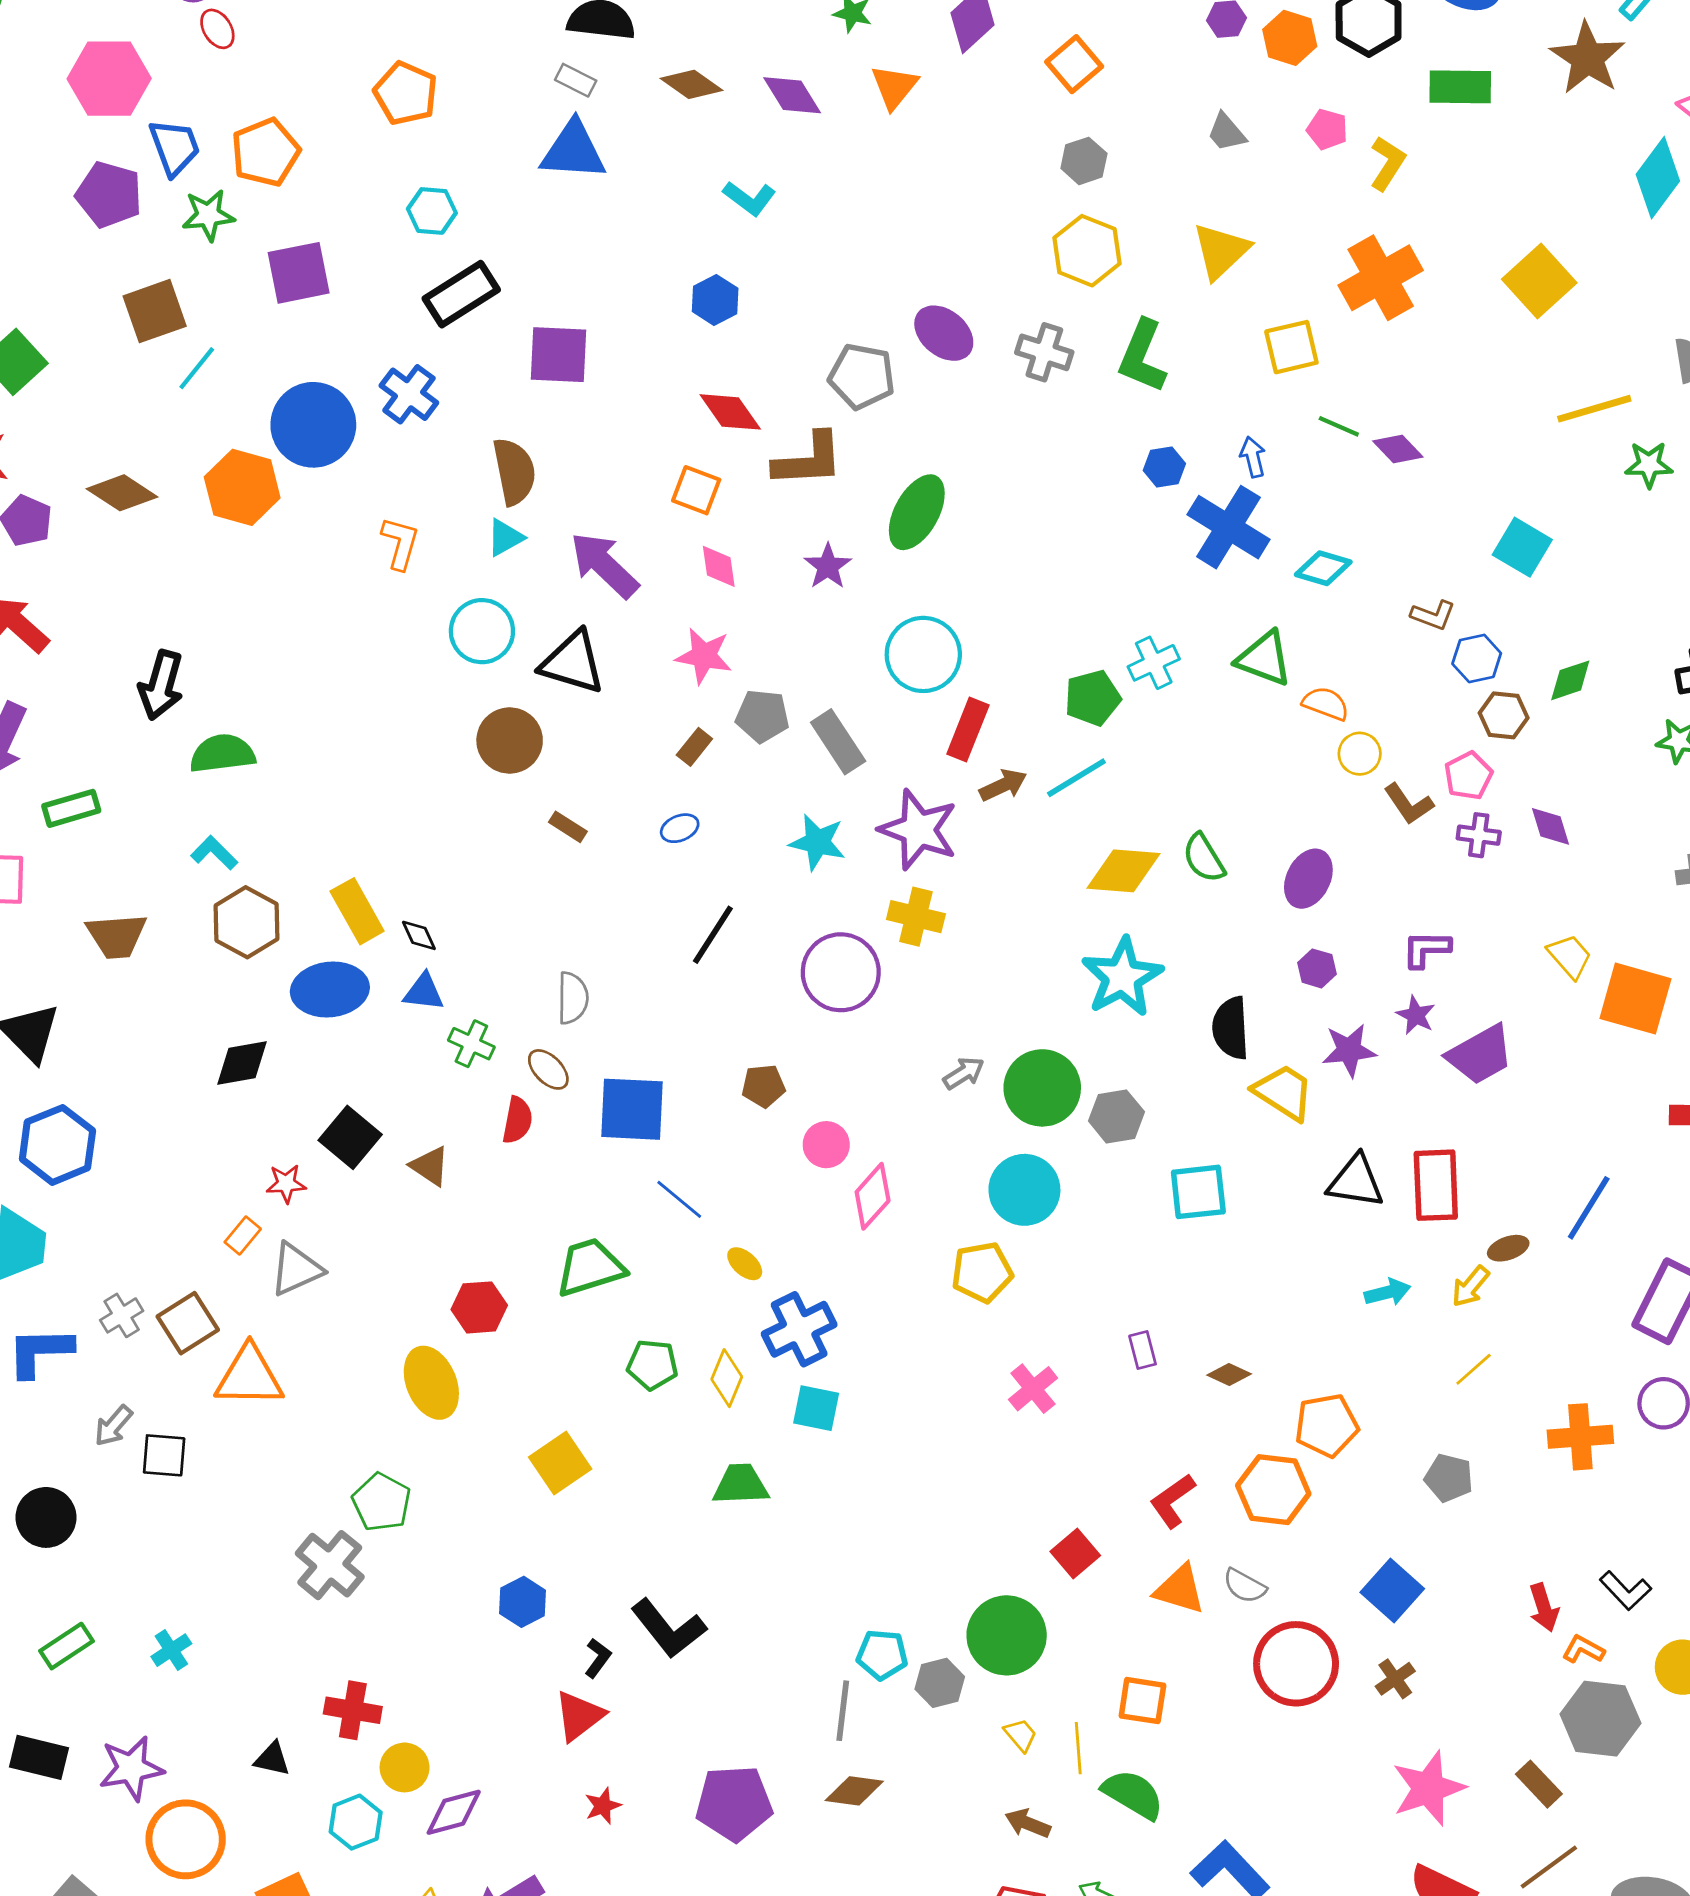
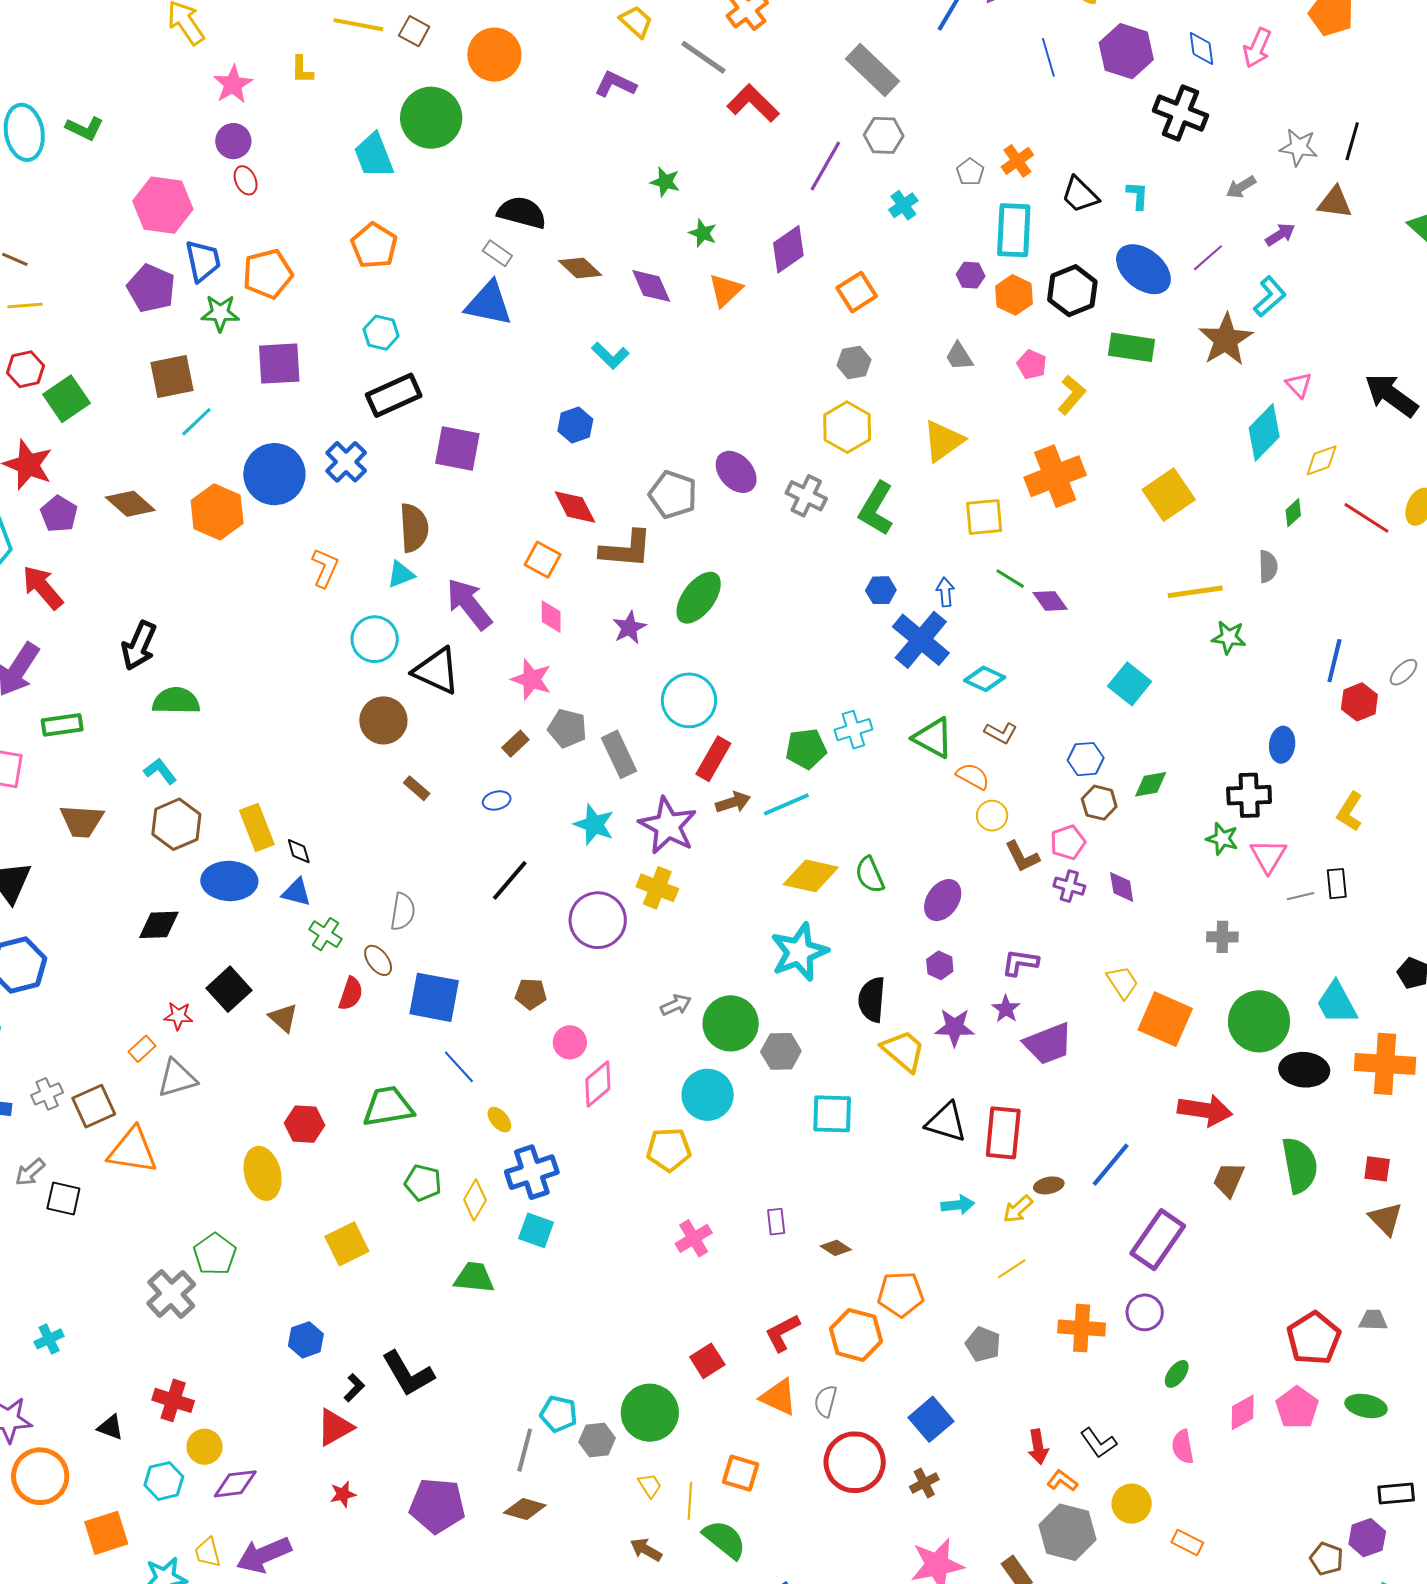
brown L-shape: (1433, 615) -> (1001, 733), moved
gray semicircle: (1245, 1586) -> (826, 1401), turned 68

